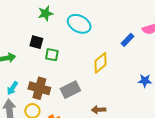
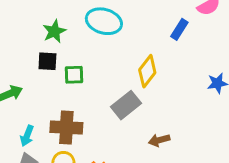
green star: (46, 13) -> (54, 31), moved
gray rectangle: (70, 90) -> (126, 105), moved

